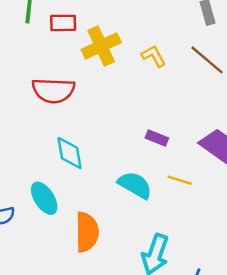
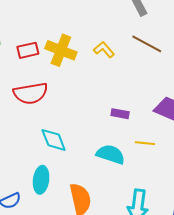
red rectangle: (63, 23) -> (28, 50), moved
yellow cross: (101, 46) -> (61, 50), turned -32
cyan ellipse: (44, 198) -> (41, 180), turned 52

